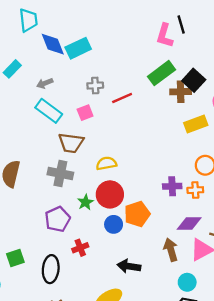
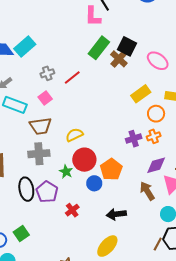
brown cross: (181, 92) -> (119, 59), turned -30
yellow rectangle: (196, 124) -> (141, 94), moved
black ellipse: (51, 269) -> (26, 189), moved

